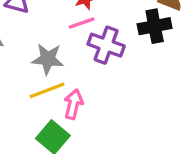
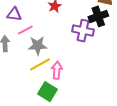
pink line: (82, 23) -> (25, 30), moved
purple cross: (106, 45) -> (83, 31), moved

